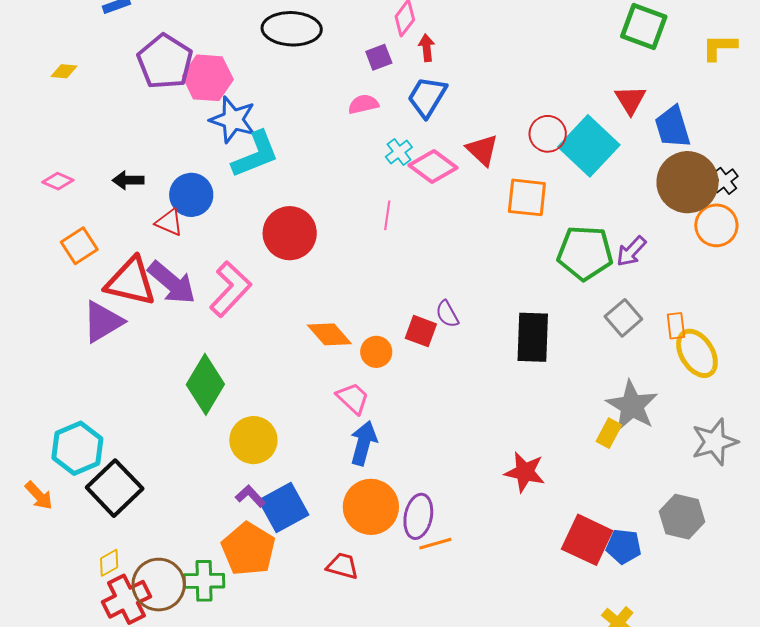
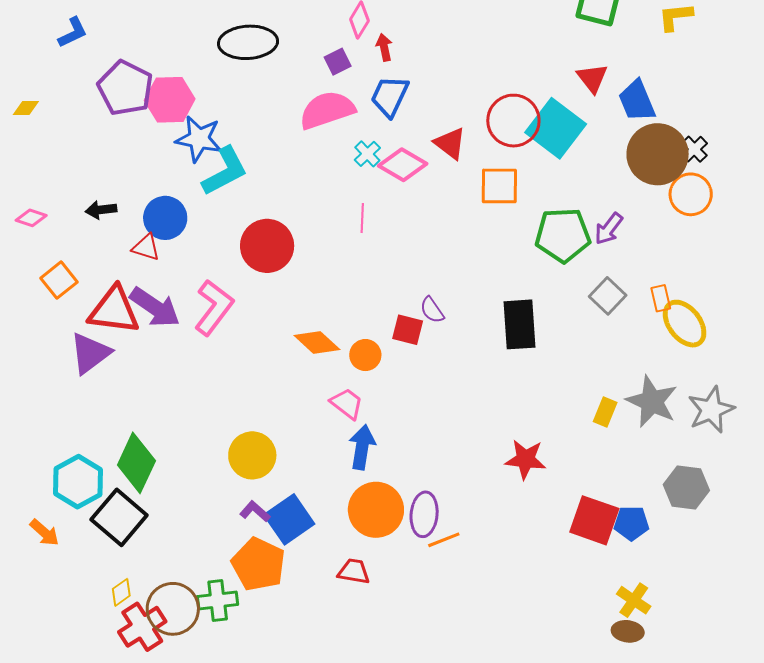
pink semicircle: (363, 104) -> (327, 110), size x1.8
red circle: (548, 134) -> (513, 121), size x1.4
green diamond: (205, 384) -> (136, 463), moved
gray star: (632, 406) -> (652, 402), moved

